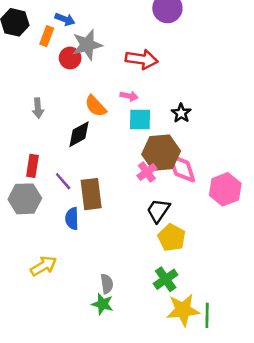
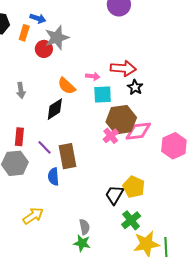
red arrow: (142, 59) -> (123, 68), moved
pink diamond: (182, 168) -> (138, 131), turned -76
black trapezoid: (158, 210) -> (114, 195), moved

